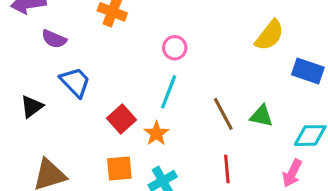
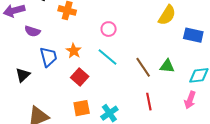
blue trapezoid: (75, 82) -> (48, 57), turned 35
cyan line: (169, 92) -> (107, 57), turned -65
orange star: (156, 133) -> (74, 51), moved

